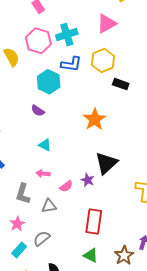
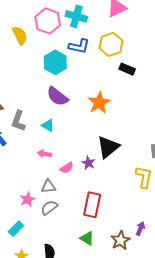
cyan cross: (67, 35) -> (76, 16), turned 30
purple semicircle: (38, 111) -> (57, 96), moved, size x1.6
gray L-shape: (23, 194) -> (18, 121), moved
pink star: (17, 224) -> (27, 199), moved
gray semicircle: (42, 238) -> (49, 208), moved

